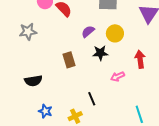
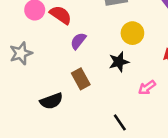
purple semicircle: (88, 32) -> (78, 41), moved
black semicircle: (33, 81) -> (51, 101), moved

